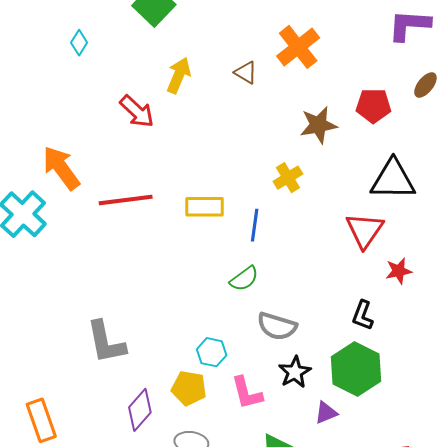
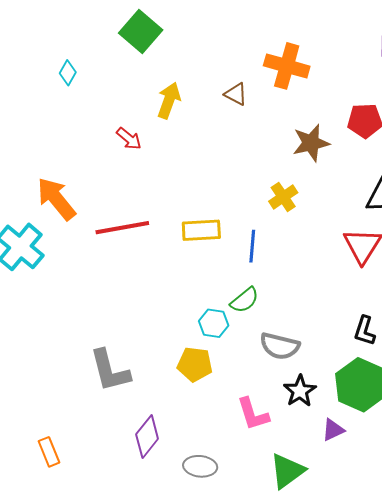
orange cross: (298, 47) -> (287, 66), turned -33
red arrow: (137, 111) -> (129, 139), size x0.7
cyan hexagon: (212, 352) -> (214, 323), moved
yellow pentagon: (189, 388) -> (195, 364), moved
orange rectangle: (41, 420) -> (49, 452), size x0.7

